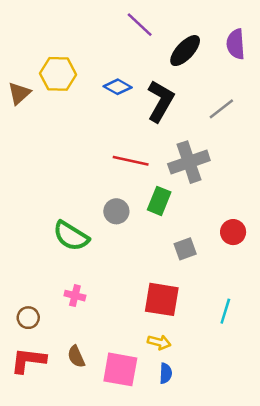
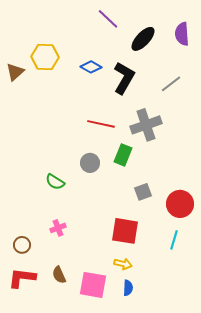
red circle: (233, 232) -> (180, 204), moved, size x1.4
green semicircle: (71, 236) -> (55, 182), size x0.7
pink cross: (75, 296) -> (58, 228), turned -35

